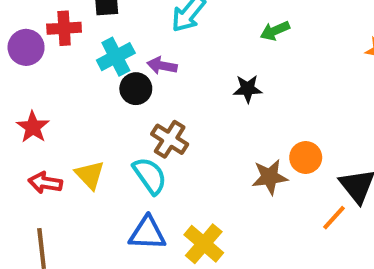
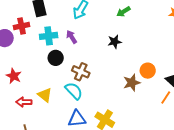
cyan cross: (116, 57) -> (49, 36), turned 30
purple arrow: (162, 66) -> (72, 37), turned 56
black circle: (136, 89) -> (56, 58), moved

